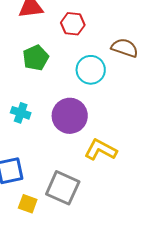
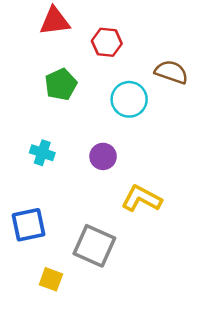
purple circle: (70, 116) -> (103, 156), size x0.6
yellow square: (28, 204) -> (51, 279), moved

